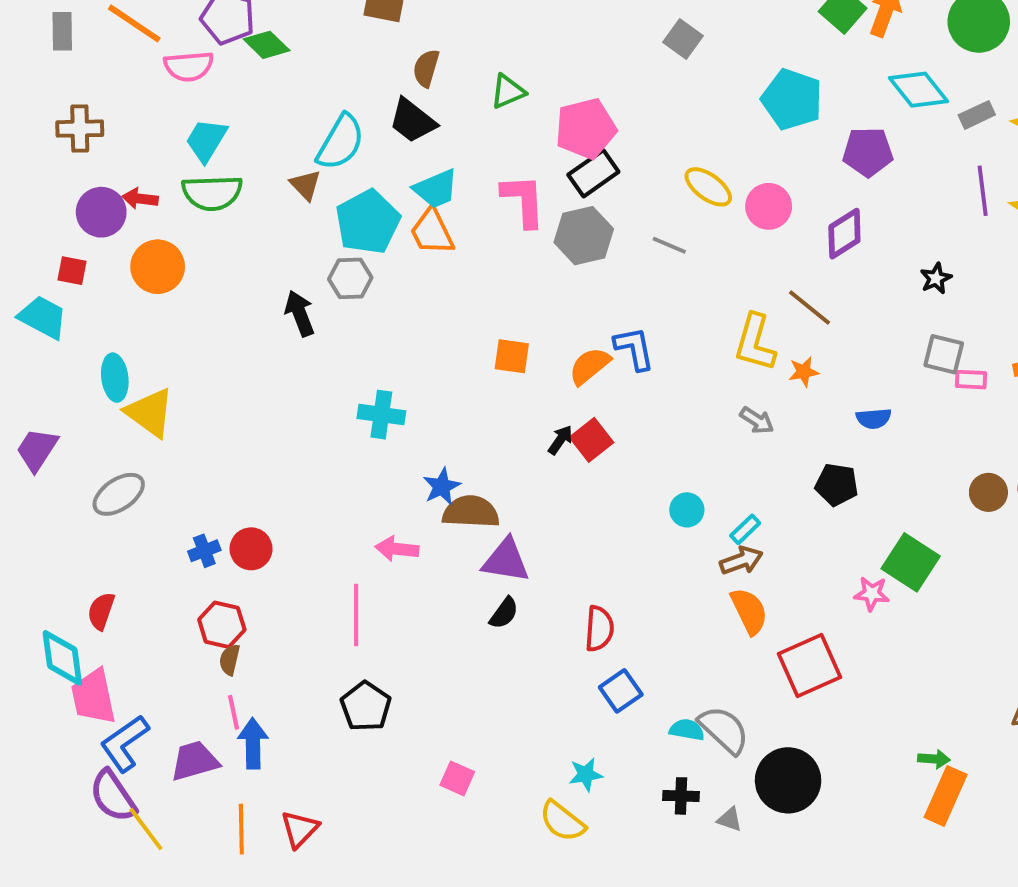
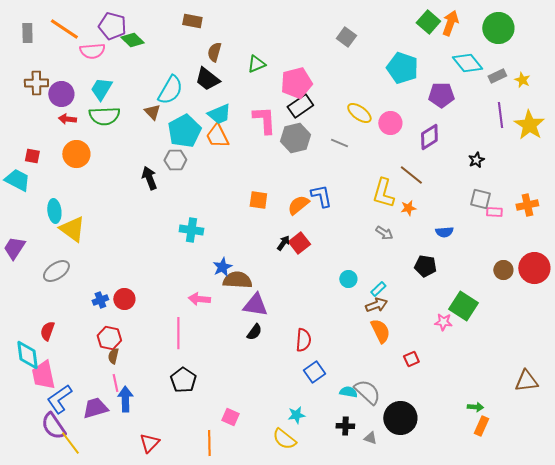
purple circle: (101, 212) -> (61, 94), moved
red square: (809, 666) -> (411, 359), size x0.5
orange rectangle: (946, 796) -> (481, 426), size x0.7
orange line: (241, 829) -> (209, 443), moved

